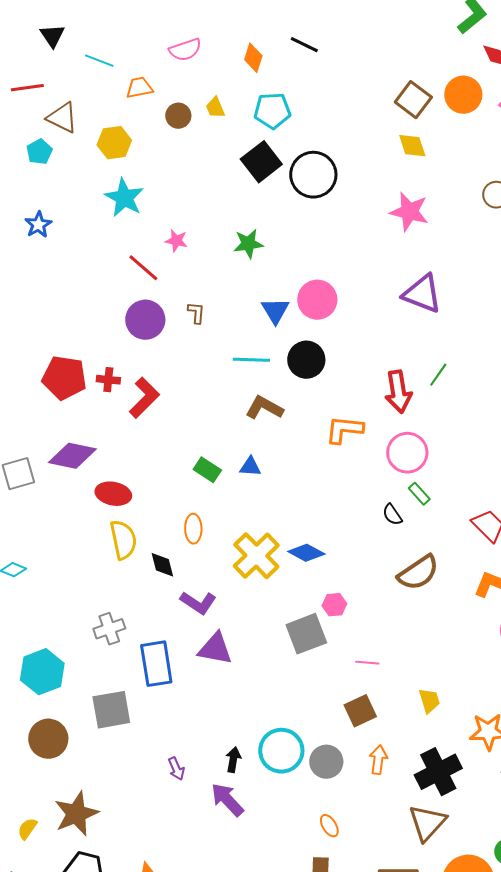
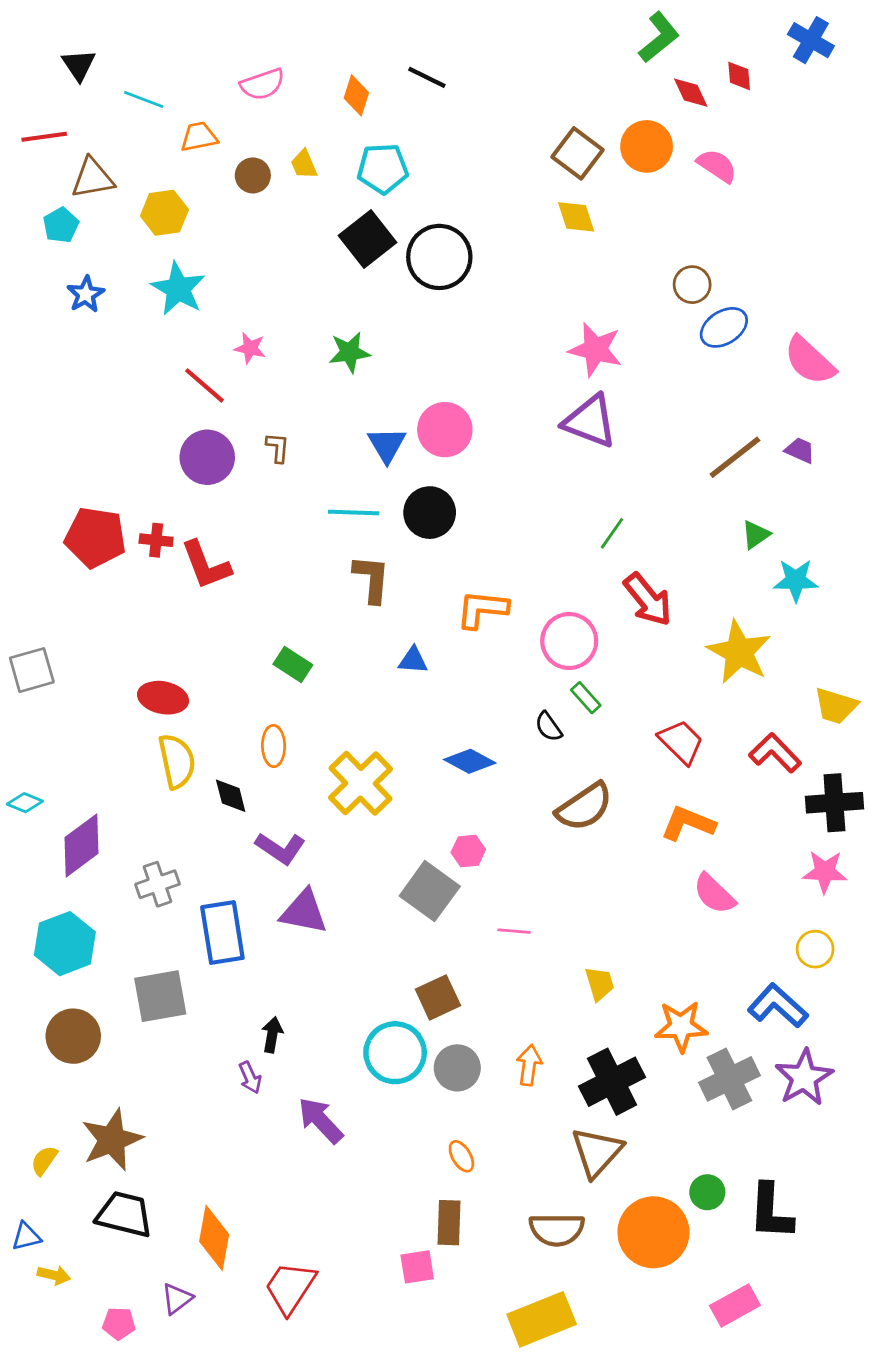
brown triangle: (62, 118) -> (93, 178), turned -36
pink star: (409, 212) -> (595, 350), moved
blue star: (38, 225) -> (86, 294), moved
red arrow: (398, 392) -> (648, 600), moved, turned -30
red L-shape: (144, 398) -> (206, 565), turned 114
brown L-shape: (264, 408) -> (372, 579), turned 66
purple diamond: (72, 456) -> (82, 845), moved, turned -48
blue triangle: (250, 467) -> (413, 660), moved
blue diamond: (306, 553) -> (470, 761), moved
gray square: (306, 634) -> (430, 891), turned -33
brown square: (360, 711) -> (438, 997), moved
black arrow: (233, 760) -> (272, 1035), moved

